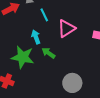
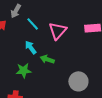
green star: (23, 57) -> (24, 71), size x0.7

